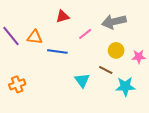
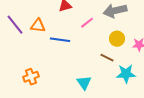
cyan triangle: (82, 80) -> (84, 83), moved
orange cross: (17, 84) -> (31, 77), moved

